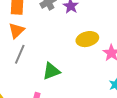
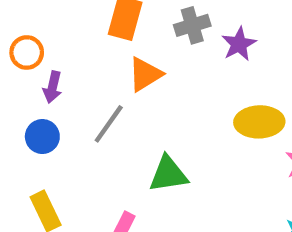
orange triangle: (17, 30) -> (145, 74), moved

